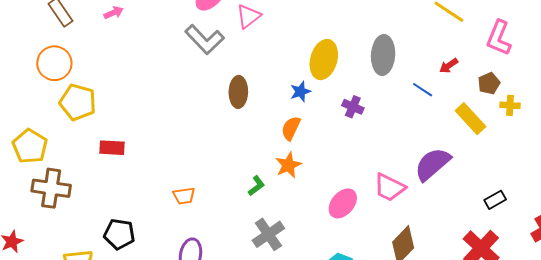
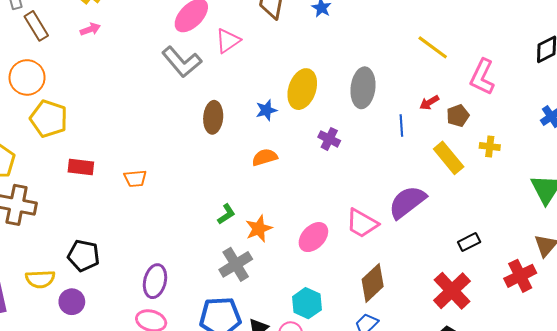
brown pentagon: (489, 83) -> (458, 116), moved
blue line: (423, 90) -> (401, 125), turned 50
blue star: (300, 92) -> (266, 110), moved
orange semicircle: (291, 128) -> (265, 157), turned 45
orange star: (288, 165) -> (259, 229), moved
orange trapezoid: (184, 196) -> (135, 178), moved

